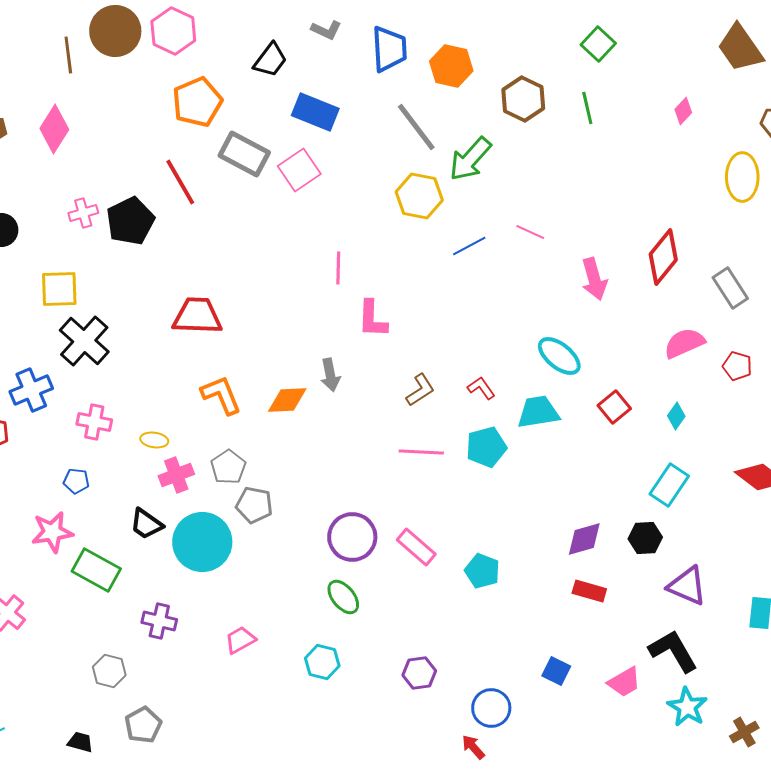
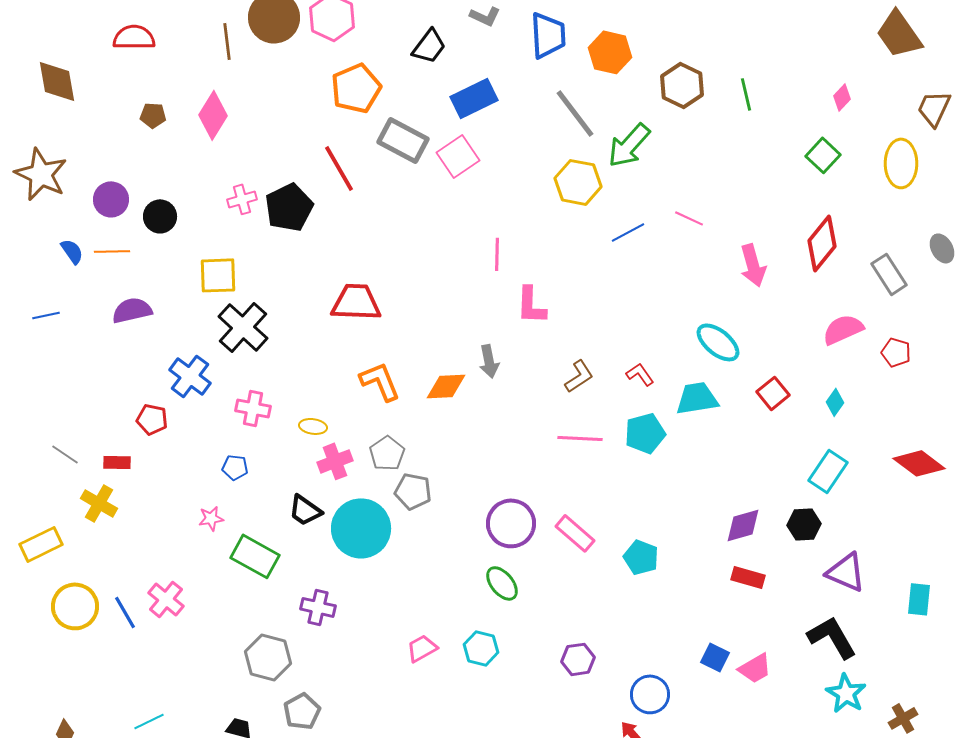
green square: (598, 44) -> (823, 155), moved
blue rectangle: (315, 112) -> (474, 98), turned -48
blue cross: (31, 390) -> (190, 376), turned -30
pink star: (52, 532) -> (211, 518), size x0.6
pink trapezoid: (240, 640) -> (422, 648), moved
gray hexagon: (109, 671) -> (268, 657), size x1.4
pink trapezoid: (624, 682) -> (755, 668), moved

